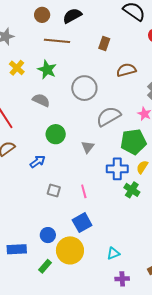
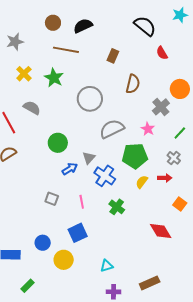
brown semicircle: (126, 70) -> (133, 84), turned 114
gray semicircle: (41, 100) -> (32, 108), moved
blue arrow: (38, 162) -> (70, 169), moved
blue cross: (117, 169) -> (105, 176), moved, turned 30
green cross: (132, 190) -> (117, 207), moved
yellow circle: (70, 250) -> (64, 260), size x0.7
green rectangle: (45, 266) -> (28, 286), moved

